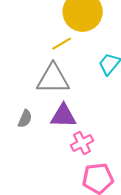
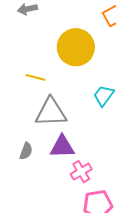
yellow line: (62, 44) -> (35, 77), moved, turned 48

